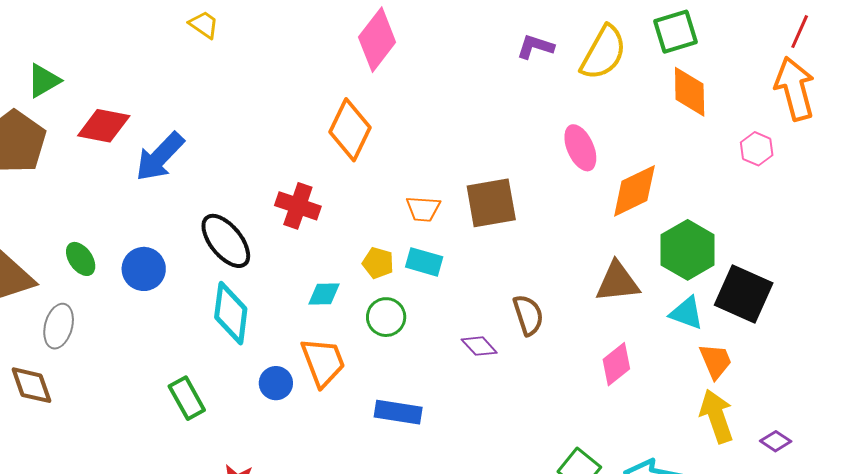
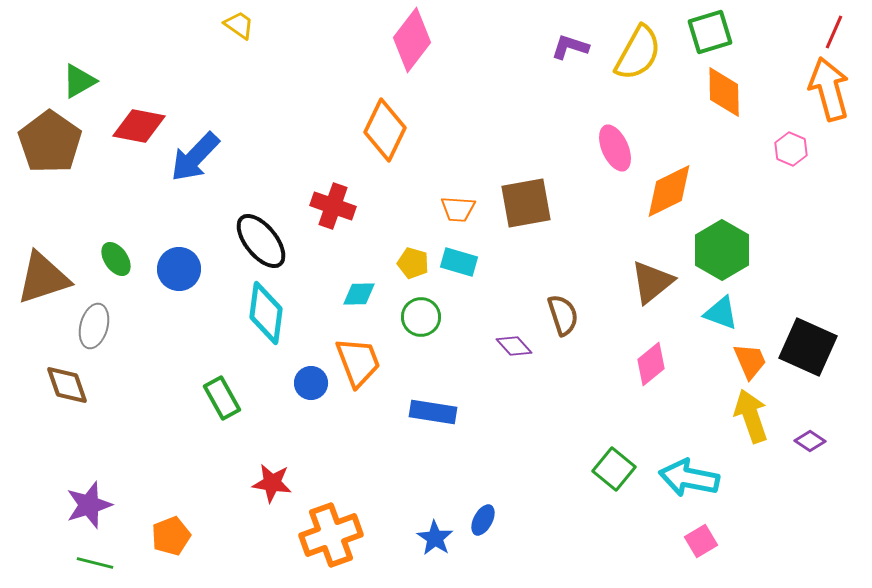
brown triangle: (617, 282) -> (652, 282), turned -33
black square: (744, 294) -> (808, 347), moved

